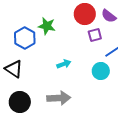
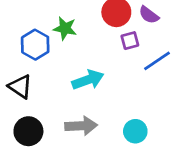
cyan arrow: (64, 64) -> (88, 80), size x1.6
cyan circle: (101, 71) -> (135, 131), moved

